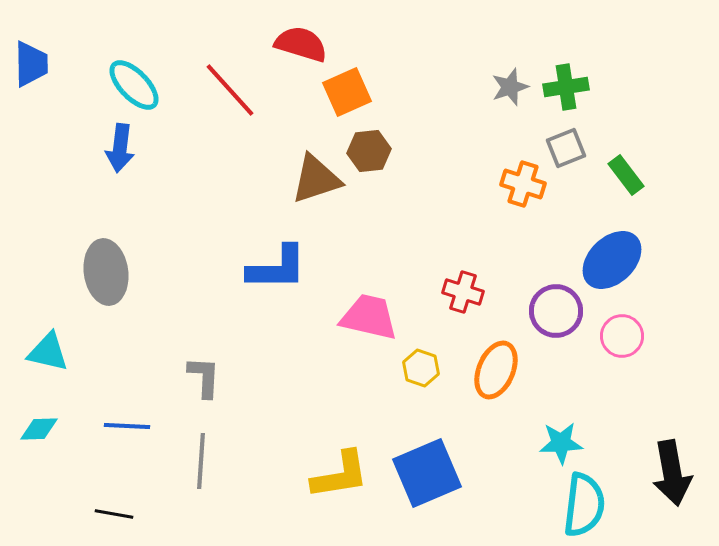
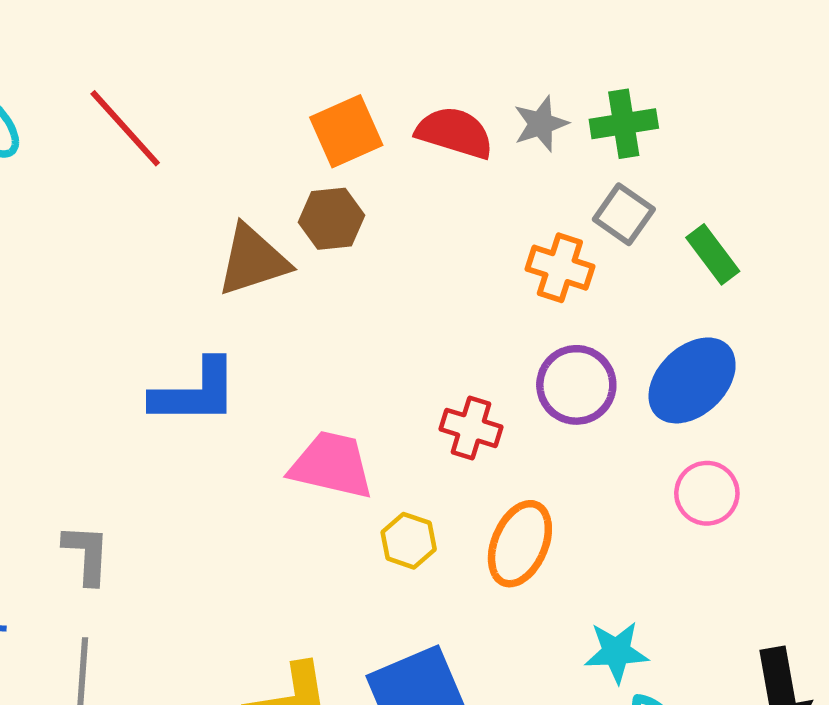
red semicircle: (301, 44) -> (455, 133), moved
orange square: (347, 92) -> (346, 131), moved
gray square: (566, 148) -> (624, 214), turned -33
purple circle: (556, 311) -> (576, 385), moved

